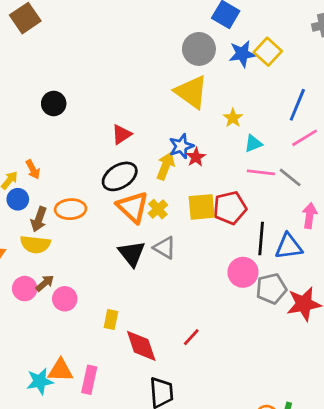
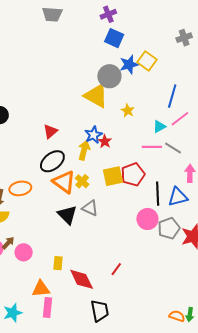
gray circle: (199, 49) -> (109, 76), moved
cyan triangle: (253, 144) -> (159, 127), moved
orange triangle: (60, 370) -> (41, 289), moved

